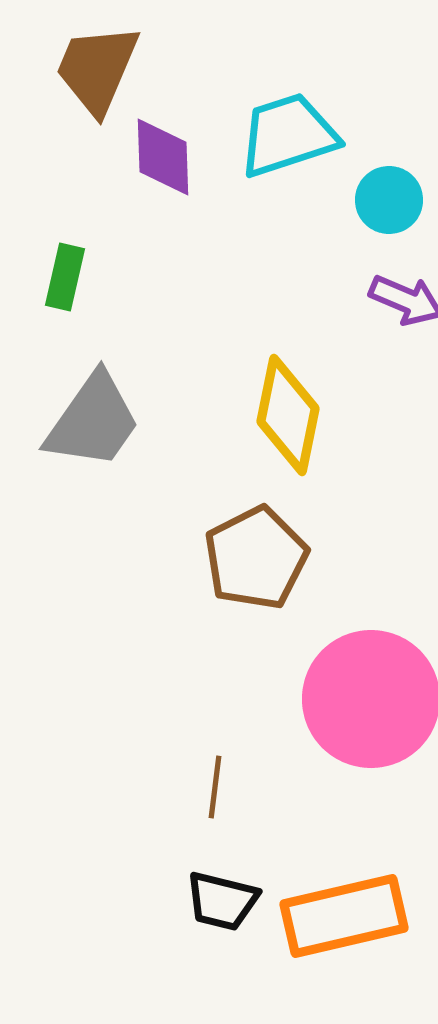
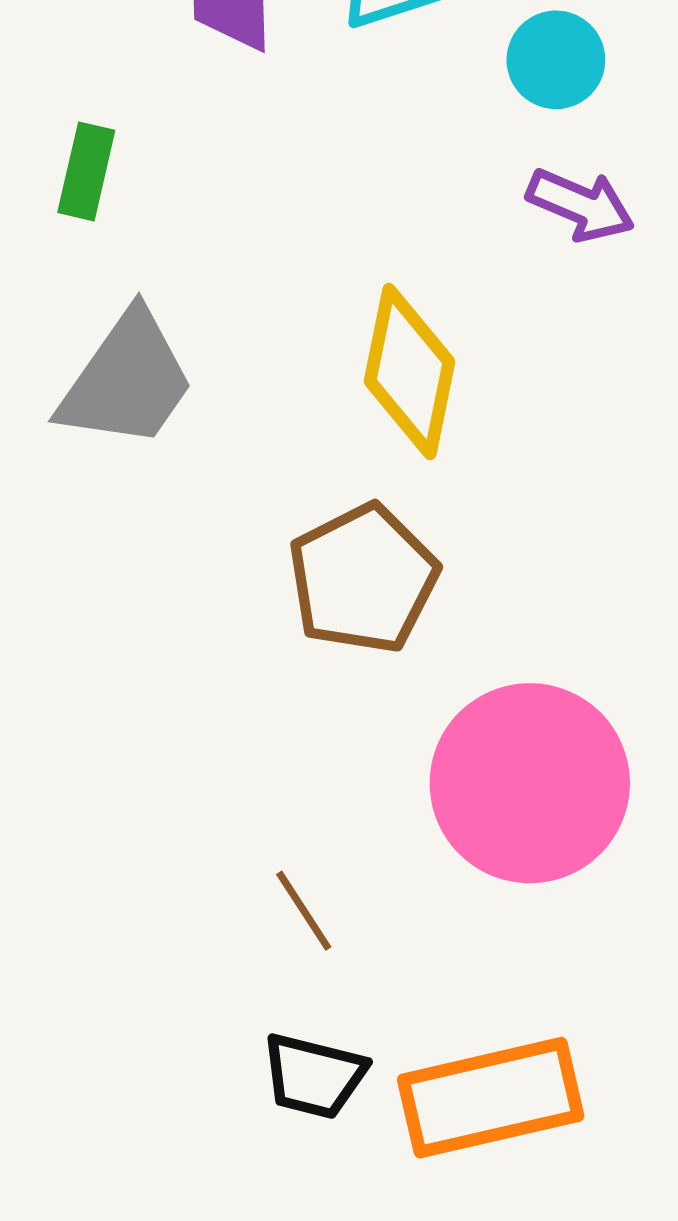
brown line: (215, 787) -> (304, 911), turned -40

